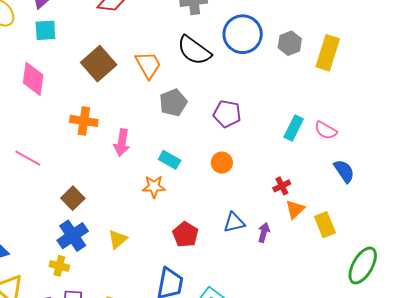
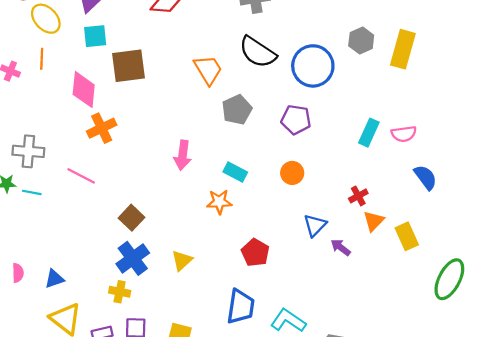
blue circle: (243, 34) -> (313, 66), moved
brown square: (99, 64) -> (129, 66), moved, turned 36
orange cross: (84, 121) -> (102, 128), moved, turned -32
pink semicircle: (326, 130) -> (404, 134), turned -35
blue triangle: (234, 222) -> (315, 225), moved, turned -30
purple arrow: (264, 233) -> (341, 247), turned -66

